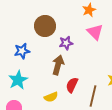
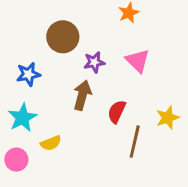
pink triangle: (95, 32) -> (138, 61), moved
red semicircle: (72, 85) -> (117, 112), moved
yellow semicircle: (51, 97) -> (51, 143), moved

